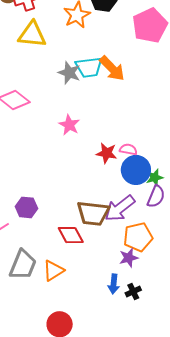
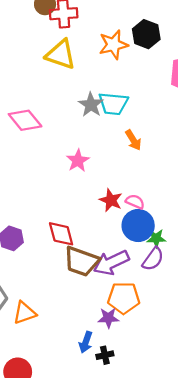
orange arrow: (112, 68) -> (133, 140), moved, size x0.7
red diamond: (71, 235) -> (61, 234), moved

